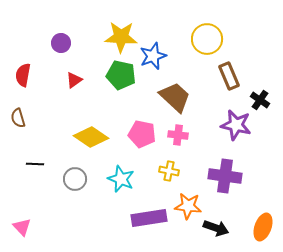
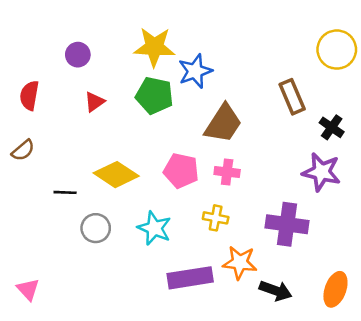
yellow circle: (207, 39) -> (337, 50), moved
brown trapezoid: (175, 97) -> (223, 124), turned 80
brown semicircle: (18, 118) -> (23, 150), turned -114
purple star: (236, 125) -> (321, 172), moved
black line: (35, 164) -> (65, 192), moved

